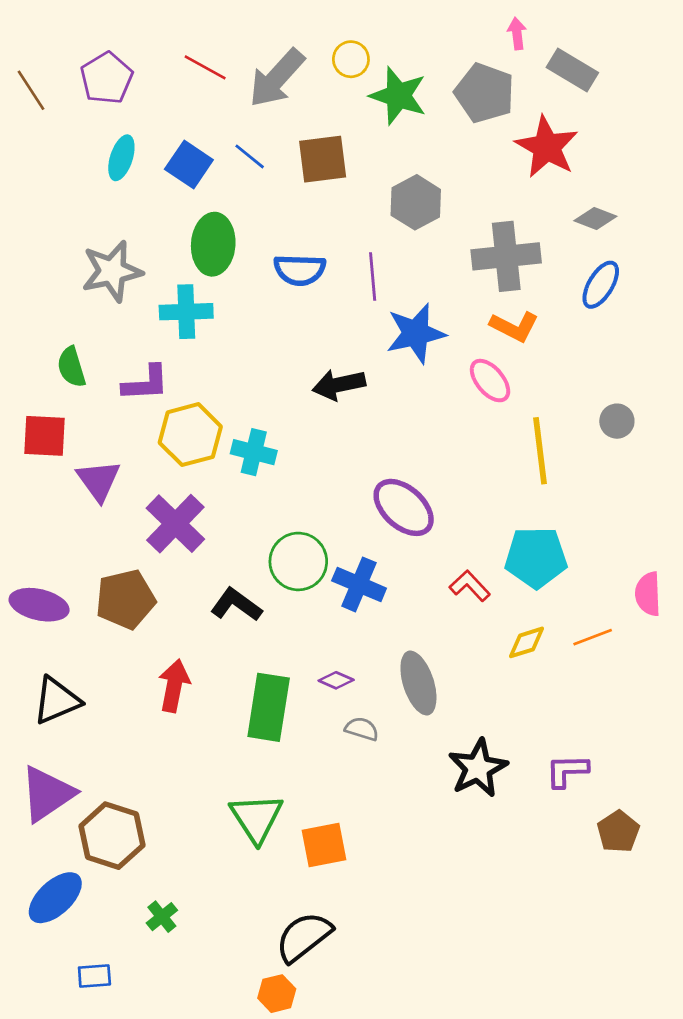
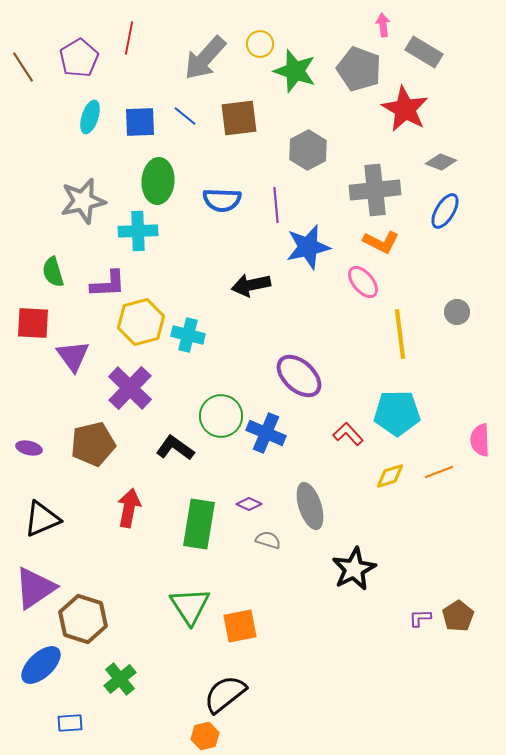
red line: (205, 67) -> (129, 38), moved, turned 72
blue square: (189, 165) -> (140, 122), turned -36
purple ellipse: (39, 605) -> (29, 448), size x0.6
purple L-shape: (567, 771) -> (420, 618), moved, size x0.7
green cross: (162, 917) -> (120, 679), size x1.4

